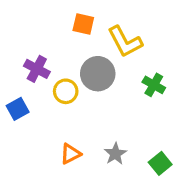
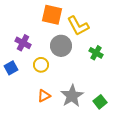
orange square: (83, 24) -> (52, 15), size x1.5
yellow circle: (66, 91) -> (41, 65), moved
gray star: (115, 154) -> (72, 96), size x1.6

